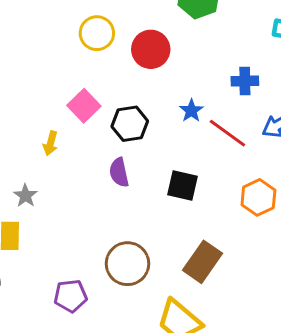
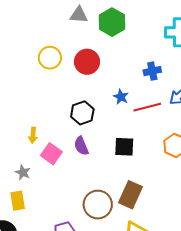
pink square: (84, 106) -> (51, 154), moved
red line: (227, 133) -> (147, 107), turned -40
brown rectangle: (202, 262) -> (130, 195), moved

